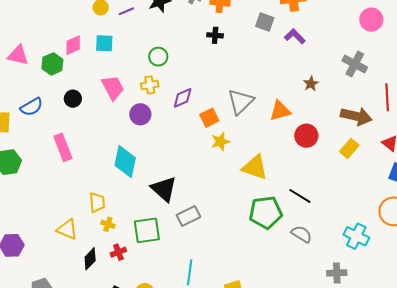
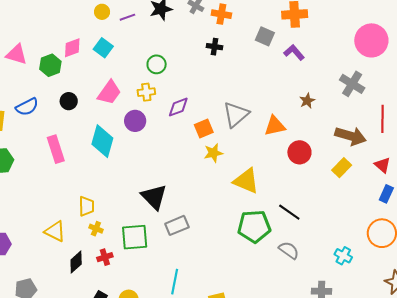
pink circle: (371, 20) -> (371, 40), size x1.4
cyan square: (104, 43) -> (103, 48), turned 30
pink trapezoid: (113, 88) -> (109, 93), turned 60
cyan diamond: (125, 162) -> (102, 141), moved
cyan cross: (356, 236) -> (343, 256), size x0.7

